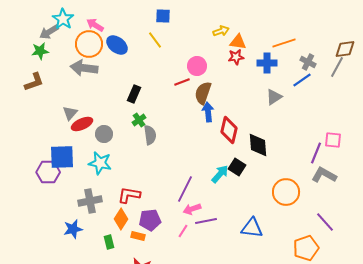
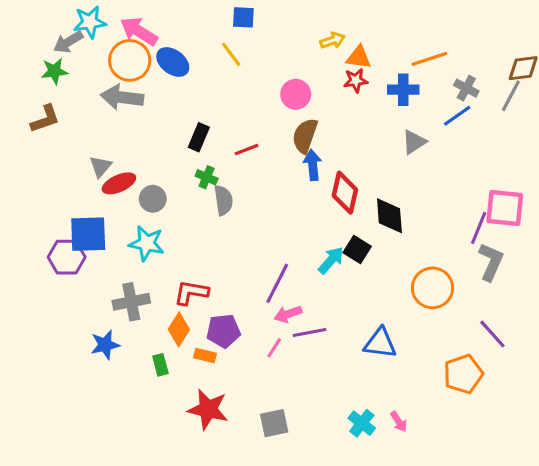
cyan star: (63, 19) -> (90, 22), turned 30
pink arrow: (95, 25) -> (139, 31), size x1.4
red line: (182, 82) -> (247, 150), moved
green cross: (139, 120) -> (207, 177), turned -32
pink square: (333, 140) -> (505, 208), size x1.5
gray L-shape: (324, 175) -> (491, 262), turned 85

